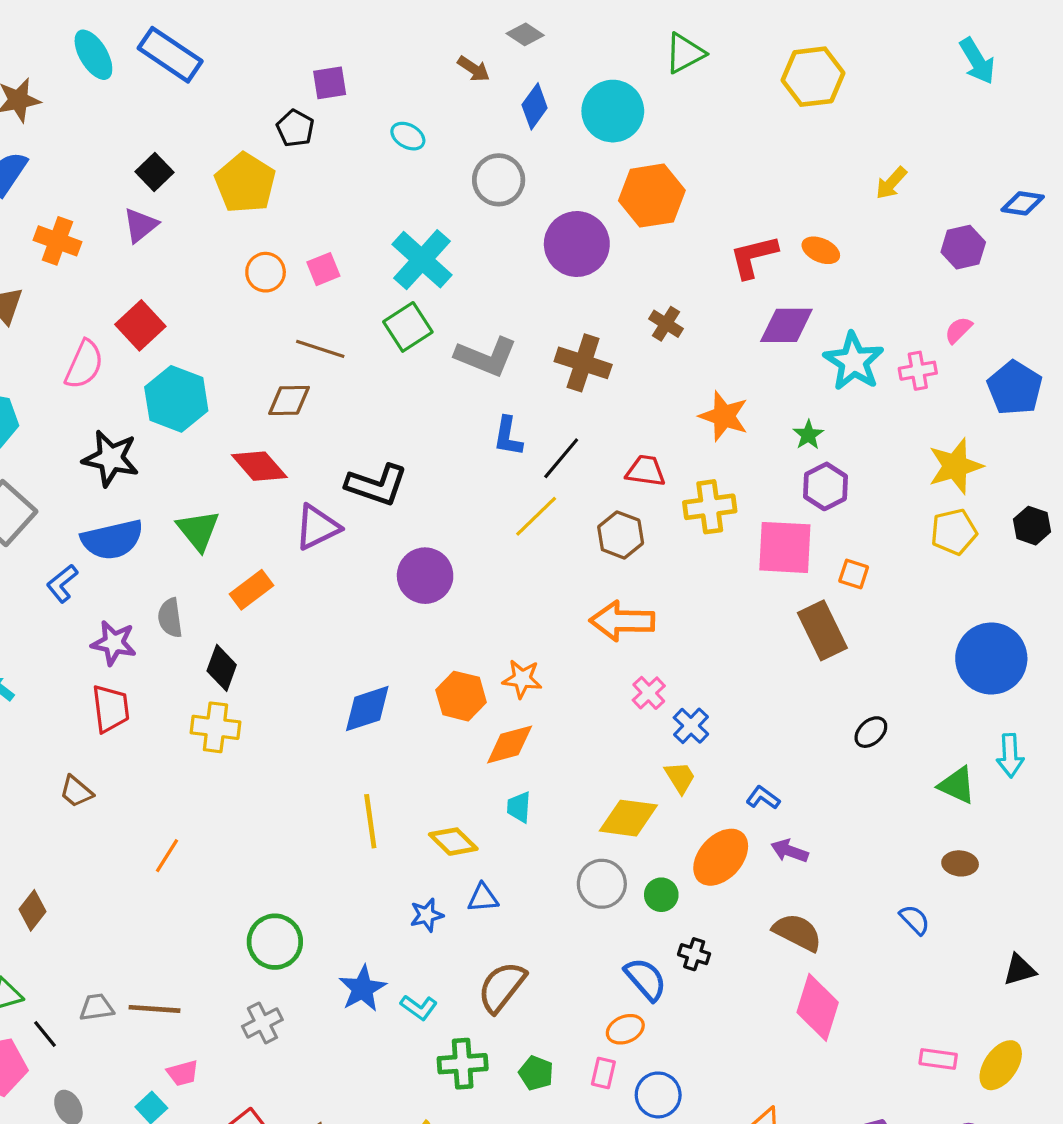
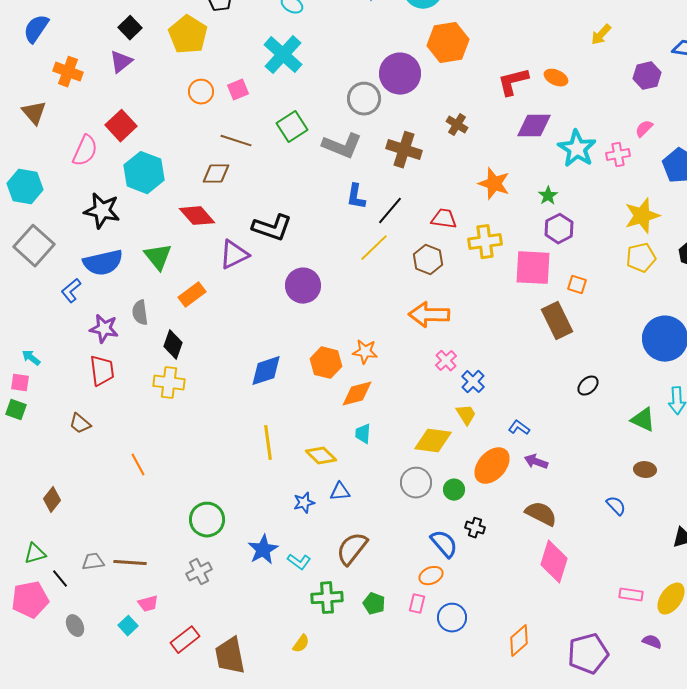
gray circle: (499, 180) -> (364, 99), moved
cyan cross: (422, 260) -> (283, 55), moved
orange line: (167, 856) -> (138, 465), turned -60

